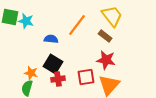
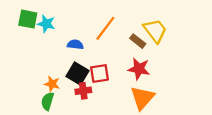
yellow trapezoid: (112, 16) -> (155, 31), moved
red square: (86, 77) -> (100, 73), moved

